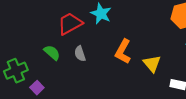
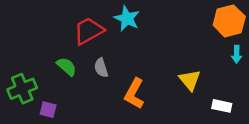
orange L-shape: (123, 52) -> (134, 94), moved
purple square: (37, 88) -> (48, 110), turned -32

